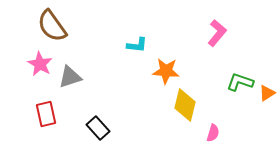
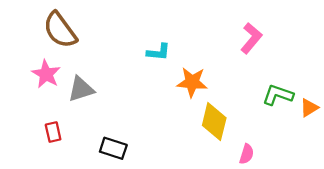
red rectangle: (46, 114) -> (53, 132), size x0.7
black rectangle: (98, 128) -> (113, 148), turned -30

